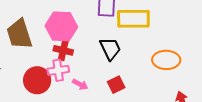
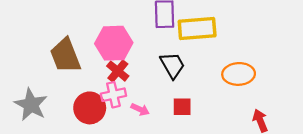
red cross: (63, 50) -> (118, 71), turned 30
red square: (116, 85) -> (182, 107), turned 30

